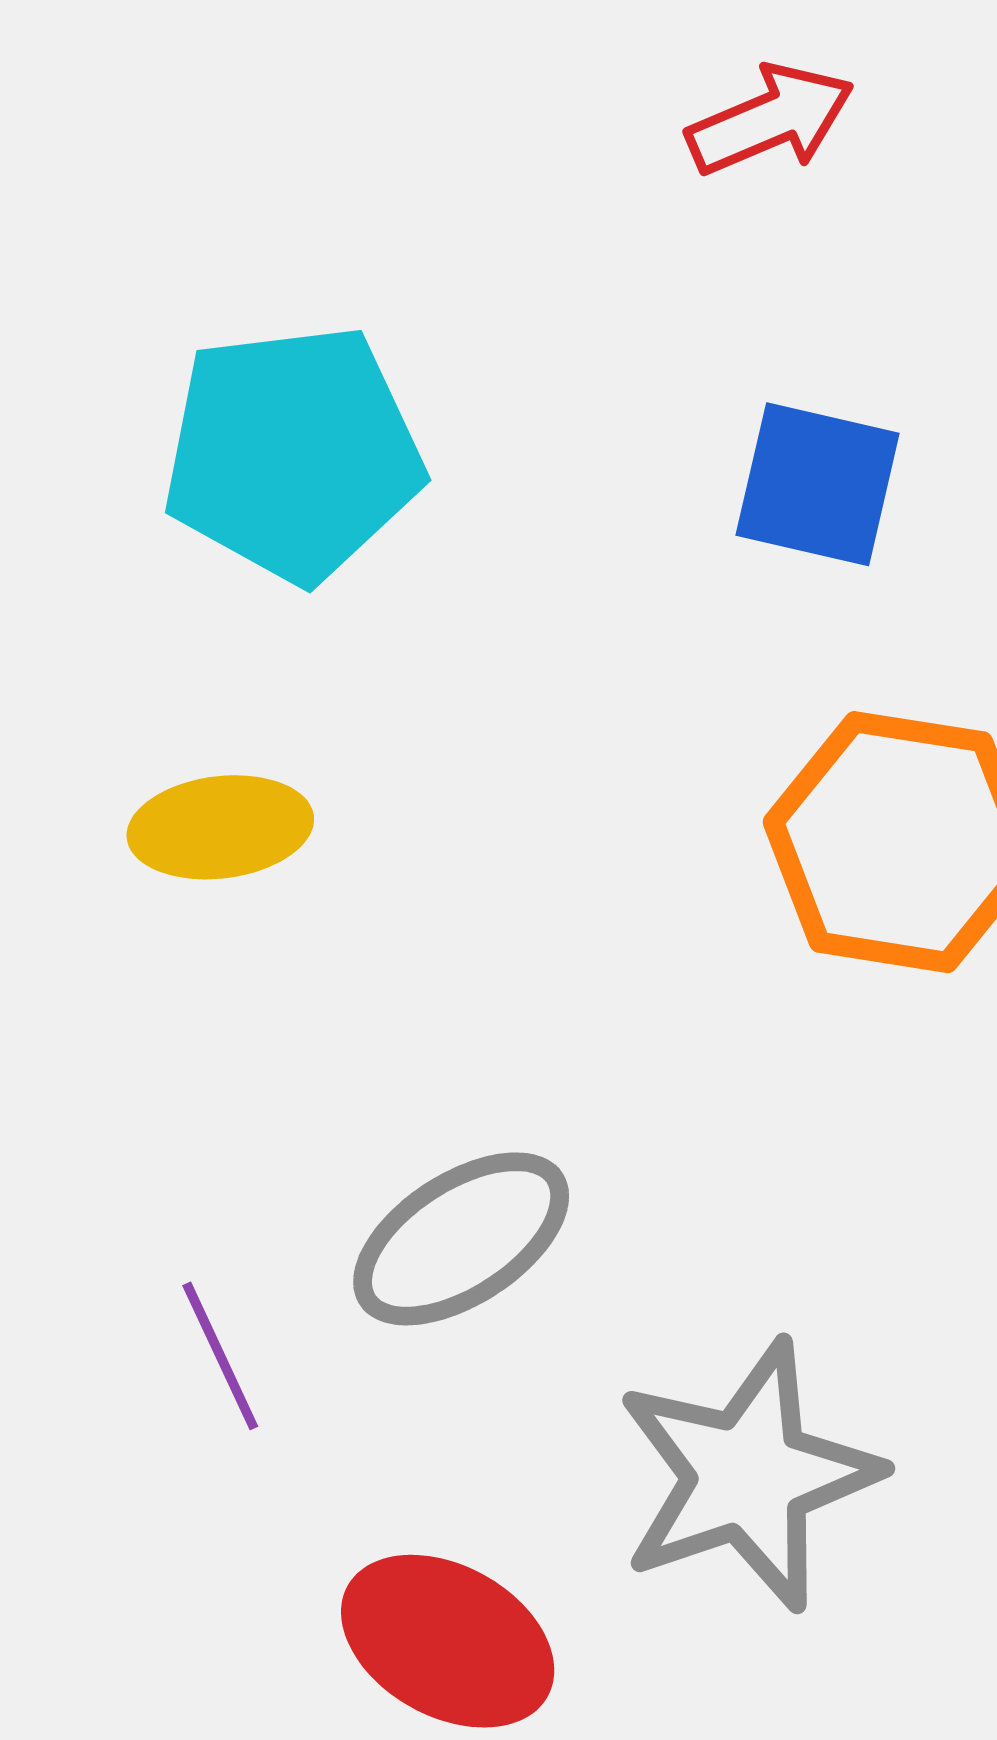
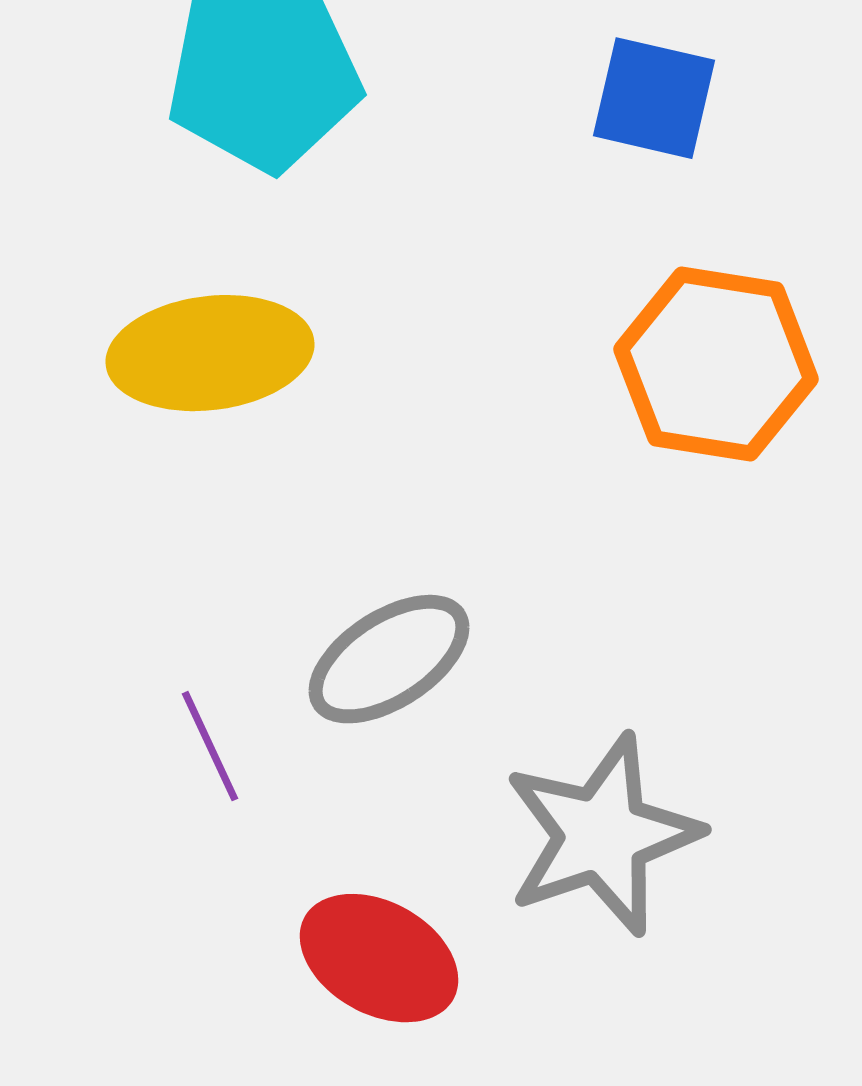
yellow ellipse: (220, 827) -> (210, 353), size x1.5

